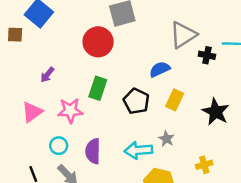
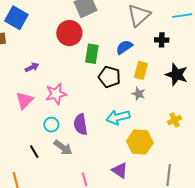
black cross: (207, 55) -> (162, 40), moved
purple arrow: (47, 75) -> (32, 67), turned -144
green rectangle: (98, 88) -> (92, 54), moved
gray star: (166, 139) -> (138, 94), moved

